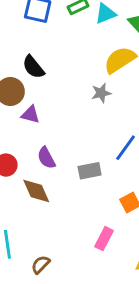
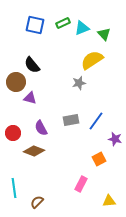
gray rectangle: (90, 171) -> (71, 120), moved
brown diamond: (36, 191) -> (34, 151), turned -45

